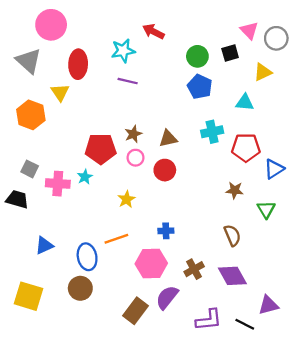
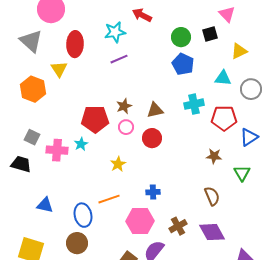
gray circle: (276, 38) -> (251, 89), moved
purple line: (128, 81) -> (119, 59), turned -36
blue triangle: (44, 245) -> (45, 205), turned 36

